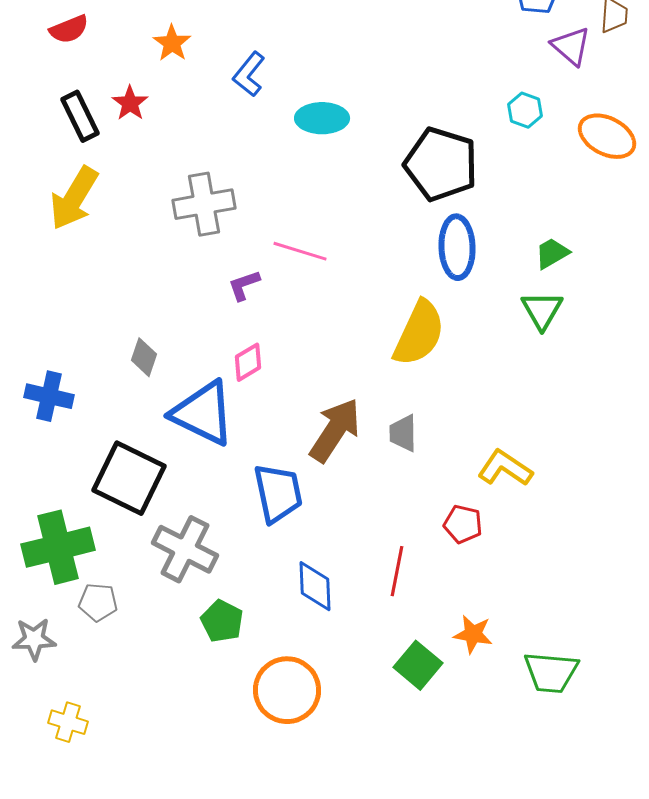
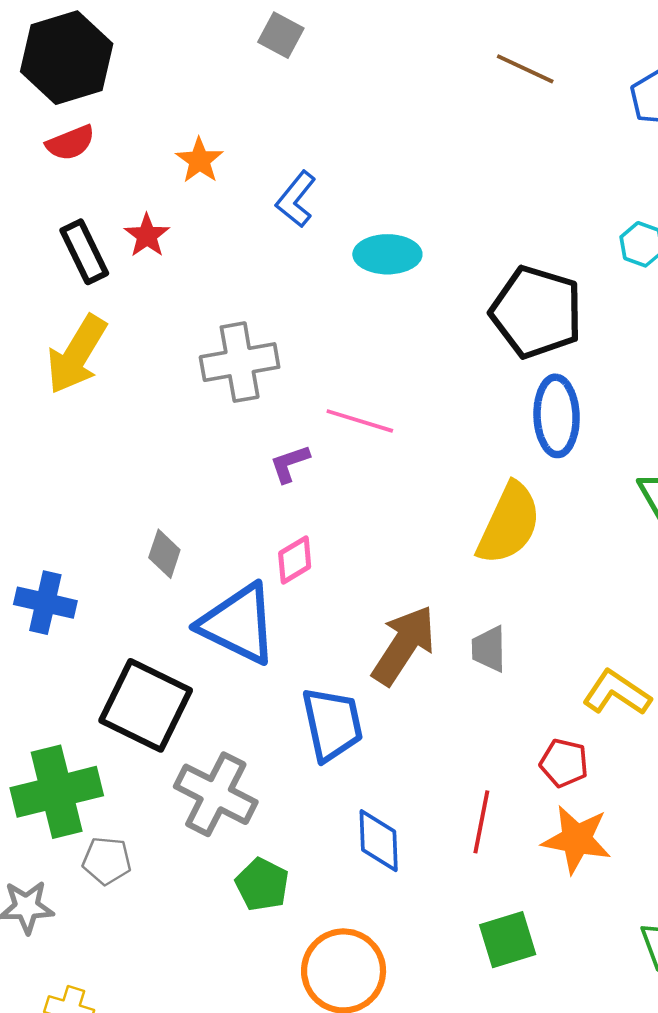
orange star: (473, 634) -> (577, 839), moved, size x1.4
green square: (418, 665) -> (508, 940), turned 33

